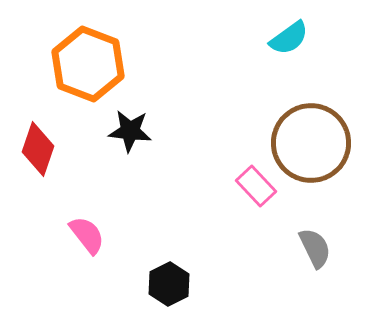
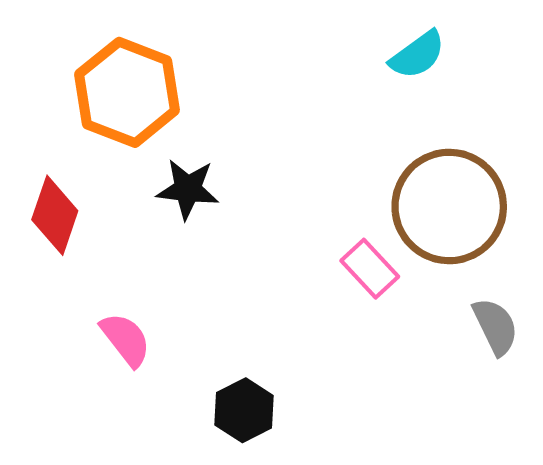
gray semicircle: (315, 248) -> (495, 326), moved

